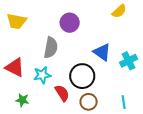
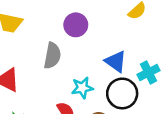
cyan star: (42, 75) -> (82, 88), moved
black circle: (82, 76) -> (122, 93), moved

